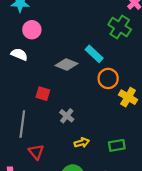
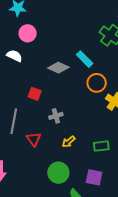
gray cross: (67, 116) -> (56, 116), turned 32
yellow arrow: (82, 143) -> (69, 142), turned 152
red triangle: (36, 152) -> (34, 139), moved

